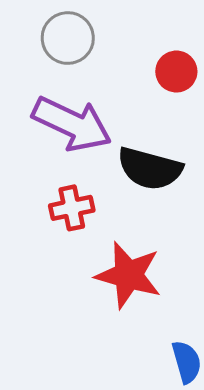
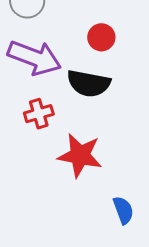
red circle: (176, 72) -> (101, 37), moved

